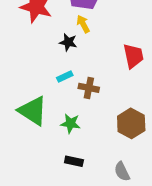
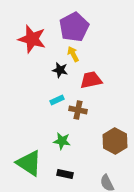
red trapezoid: (133, 56) -> (91, 80), moved, turned -90
green triangle: (33, 111) -> (29, 163), moved

